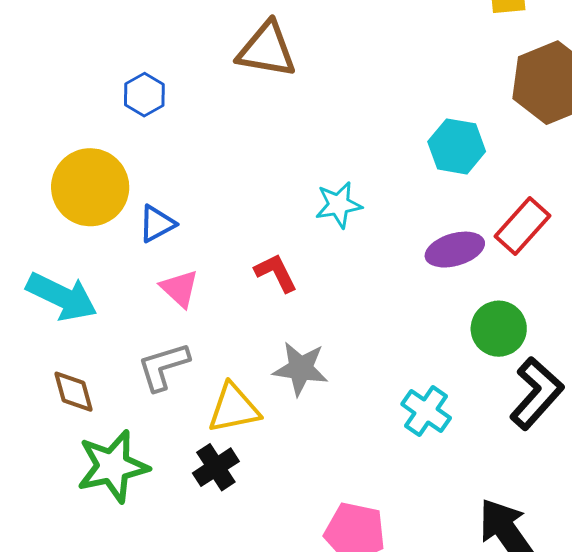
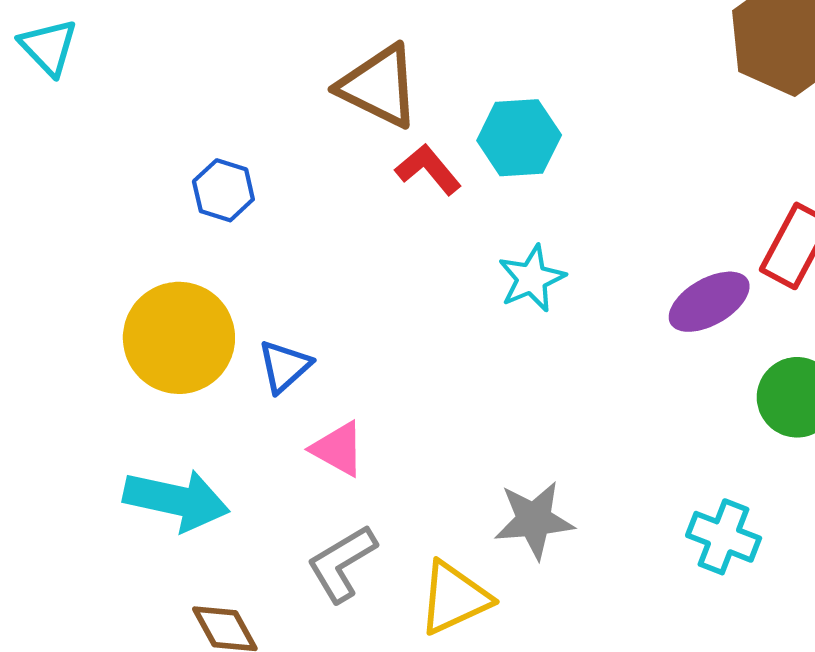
brown triangle: (267, 50) -> (379, 86), turned 30
cyan hexagon: (457, 146) -> (519, 138), moved
red L-shape: (276, 273) -> (428, 169), moved

